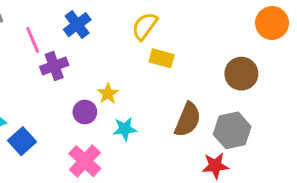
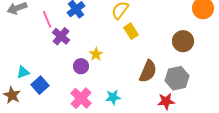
yellow rectangle: (162, 58) -> (131, 31), turned 42
purple cross: (54, 66) -> (61, 36), turned -30
cyan star: (125, 129) -> (113, 97), moved

